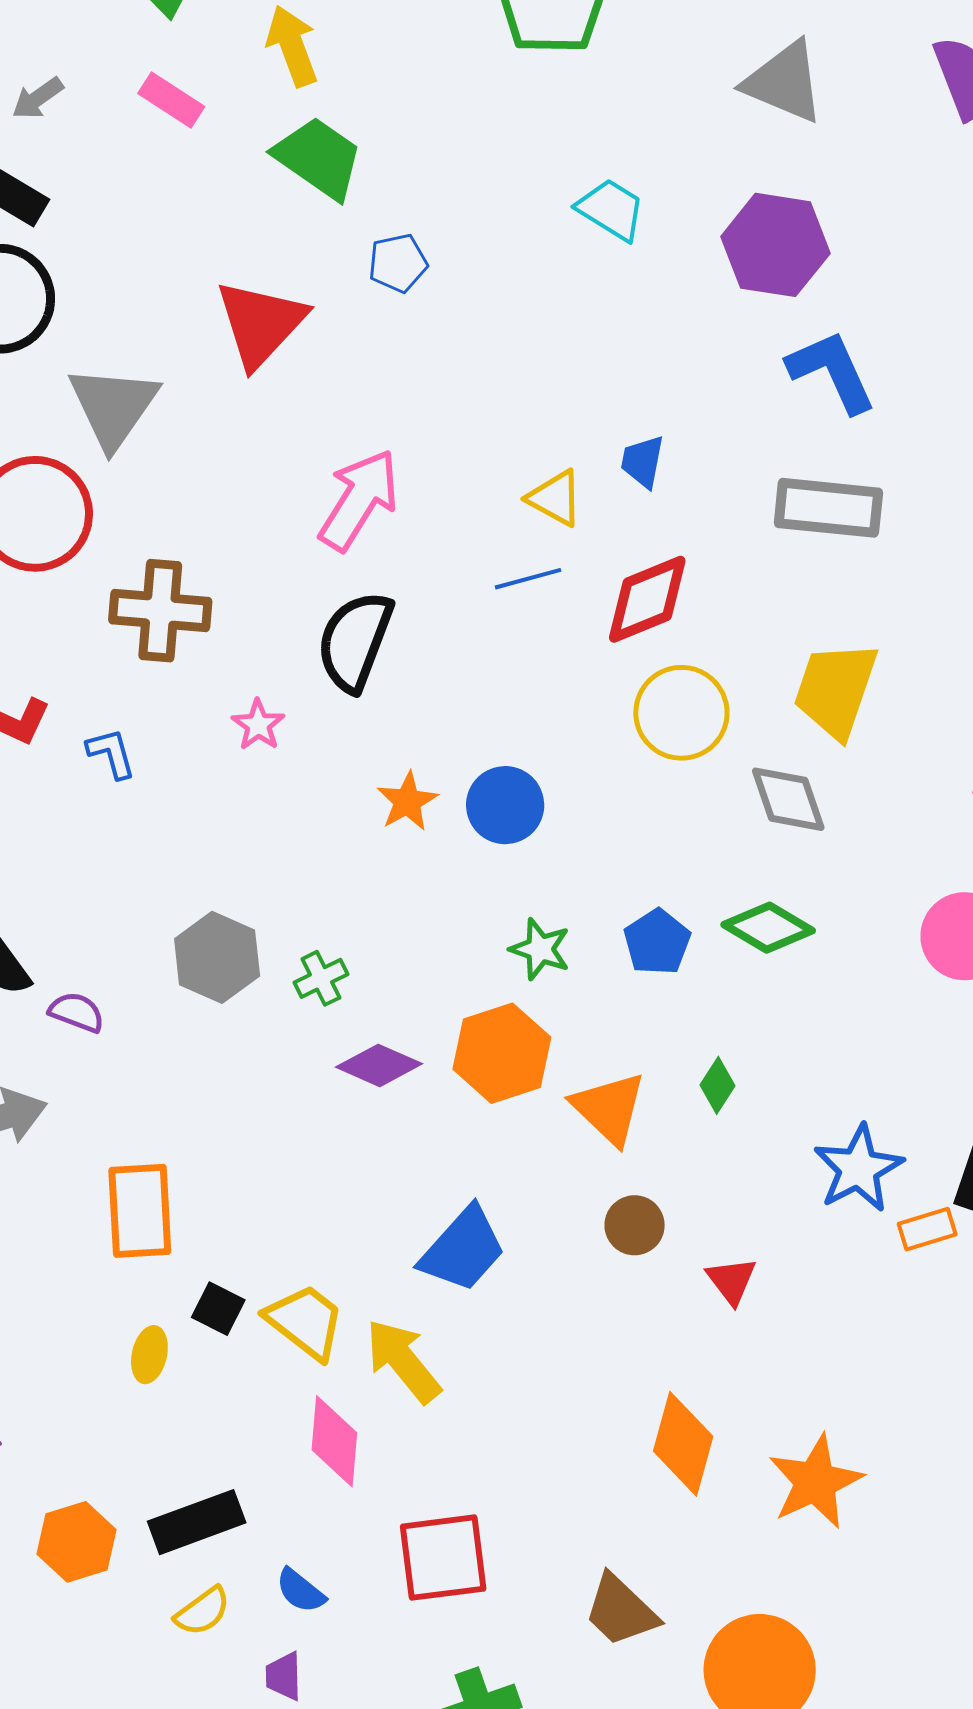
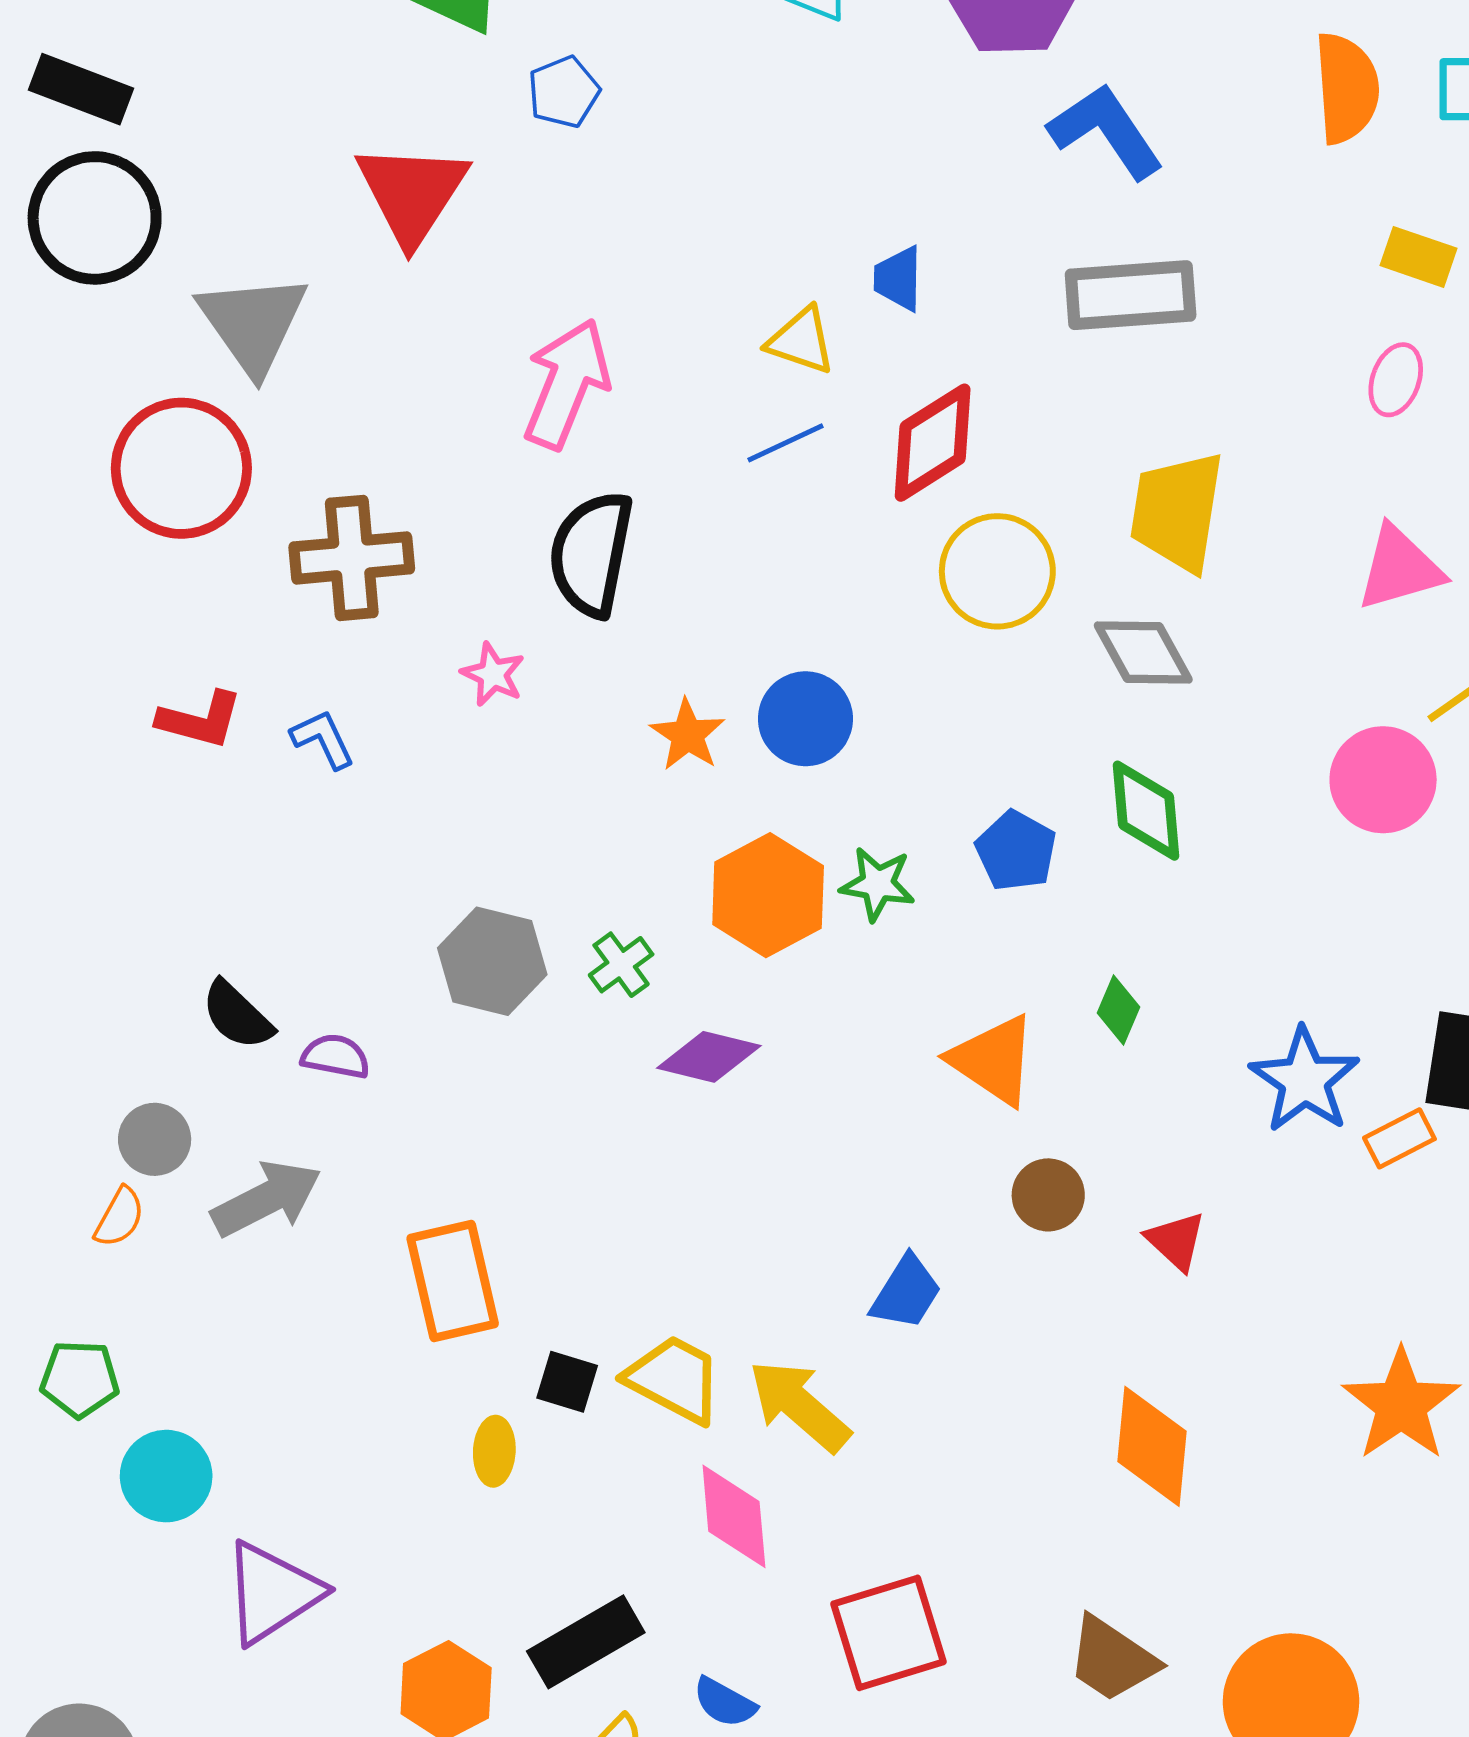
green diamond: (768, 928) -> (1146, 811), turned 64
orange hexagon: (502, 1053) -> (768, 895), moved
blue trapezoid: (463, 1249) -> (906, 1292), moved, size x0.7
orange star: (815, 1482) -> (1401, 1405), moved

